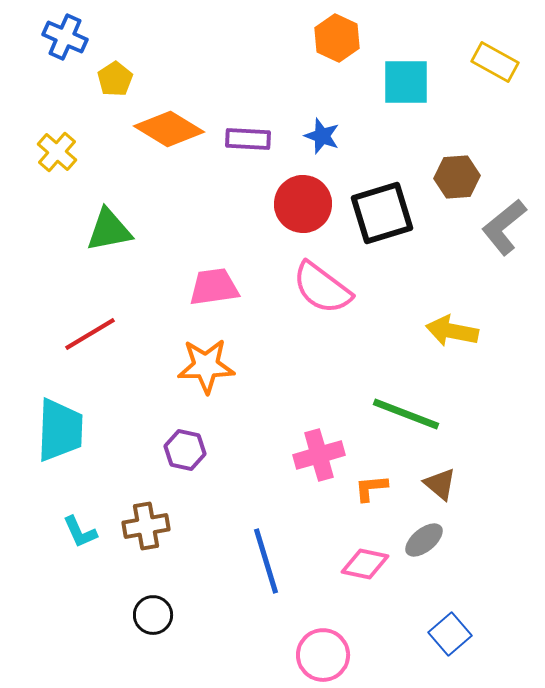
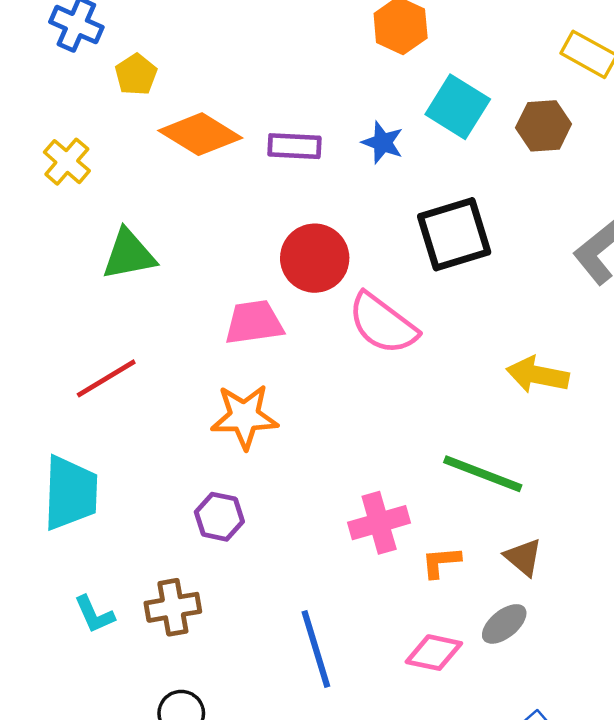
cyan square: (406, 82) -> (458, 107), moved, turned 32
brown hexagon: (457, 177) -> (544, 126), moved
red circle: (303, 204) -> (315, 258), moved

